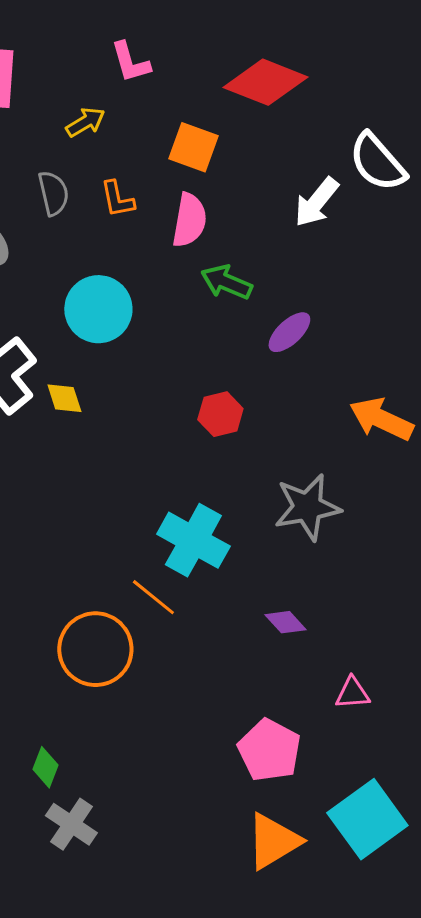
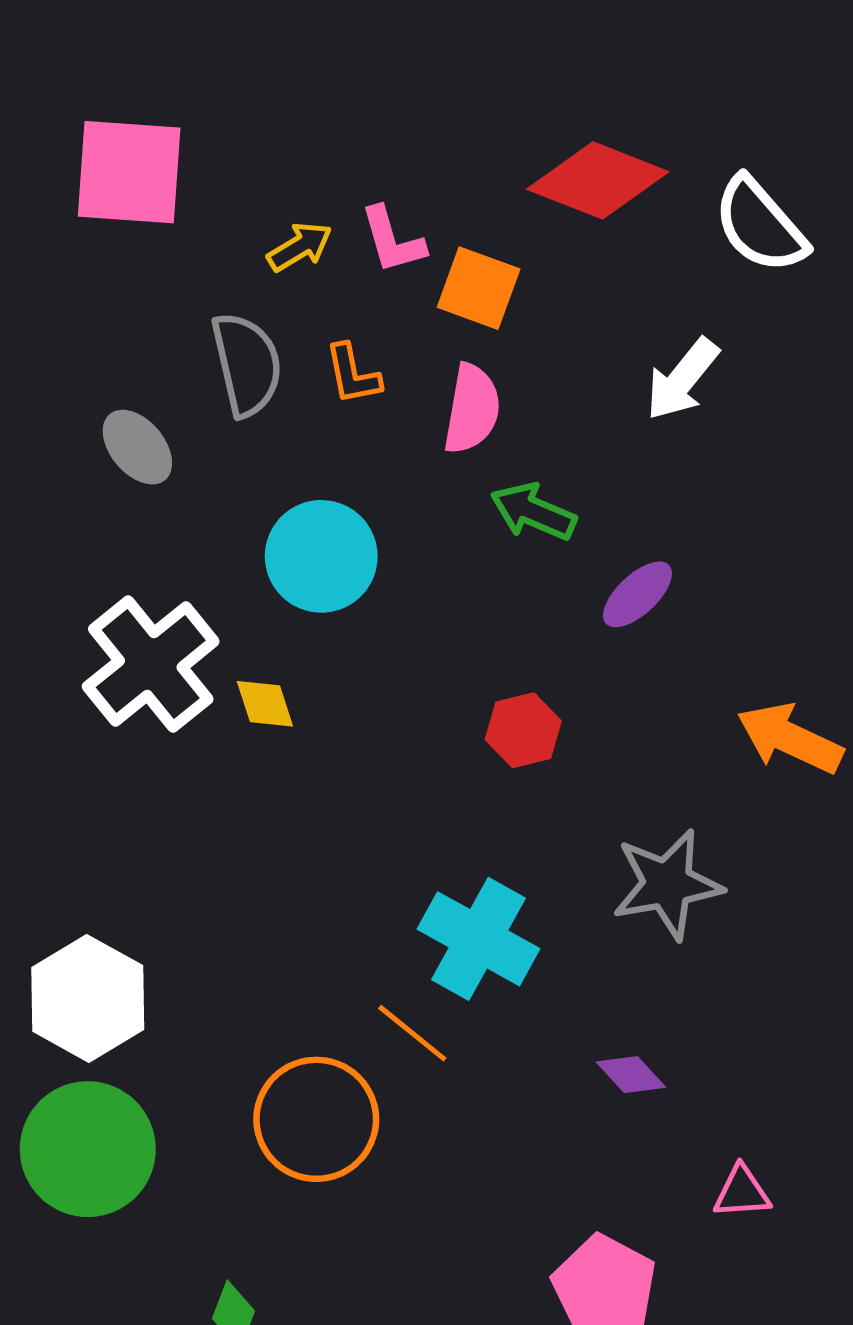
pink L-shape: (130, 62) -> (392, 240), moved
white semicircle: (377, 162) -> (760, 225), moved
gray semicircle: (53, 193) -> (247, 364), size x1.4

